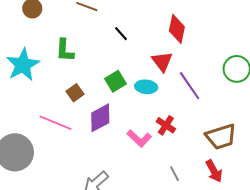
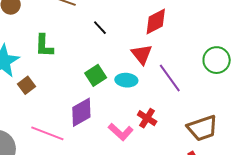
red diamond: (177, 29) -> (156, 22), turned 52
brown square: (75, 93) -> (27, 85), moved
pink line: (55, 123) -> (47, 133), moved

